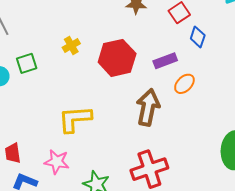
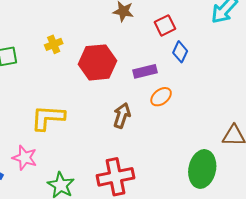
brown arrow: (148, 107) -> (122, 115), size x0.7

